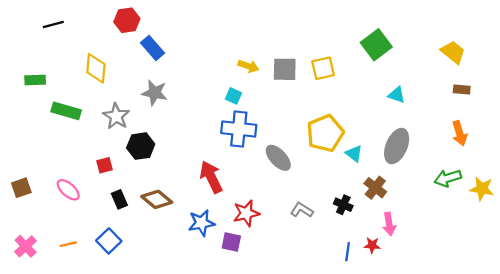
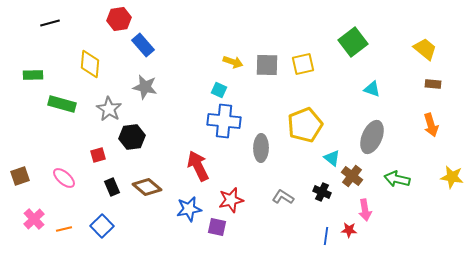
cyan triangle: (354, 154) -> (332, 158), moved
gray ellipse: (278, 158) -> (261, 148), turned 44
green arrow: (448, 178) -> (397, 179), moved, turned 30
pink cross: (26, 246) -> (34, 219), moved

